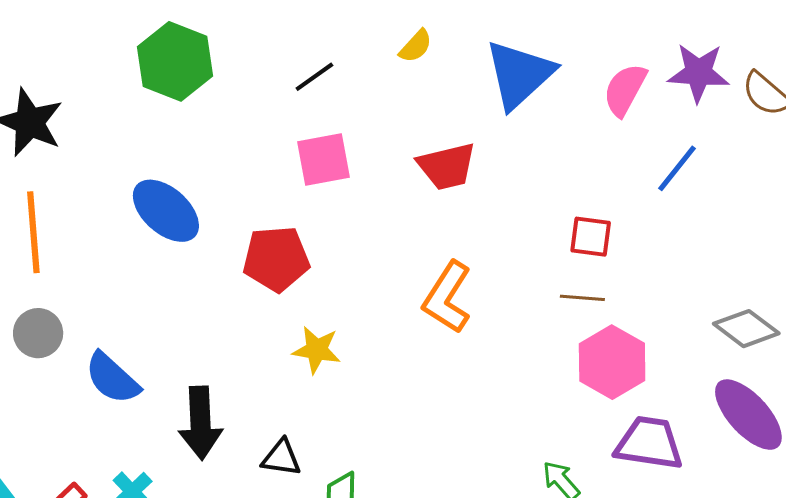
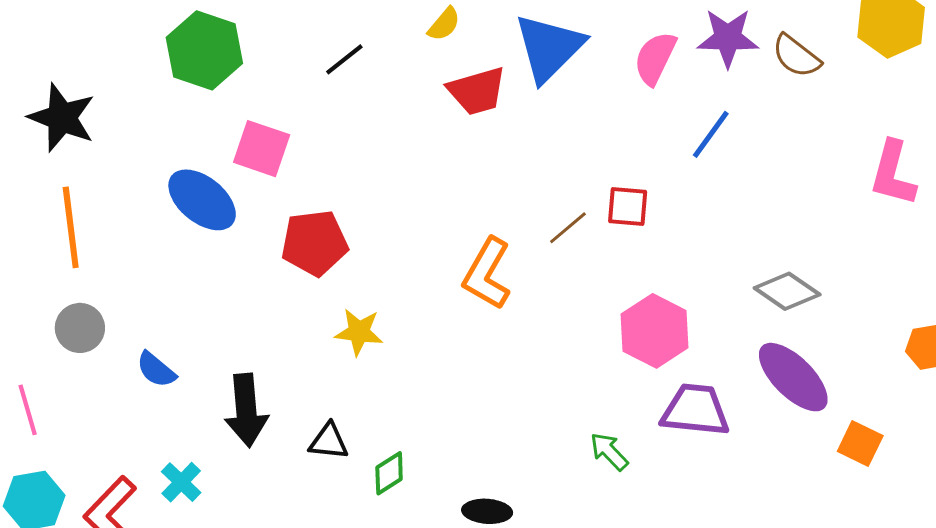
pink square: (324, 160) -> (262, 149), moved, turned 32
red trapezoid: (447, 166) -> (477, 91), moved
brown line: (582, 298) -> (568, 228), moved, turned -42
blue semicircle: (112, 378) -> (156, 370), size x0.7

